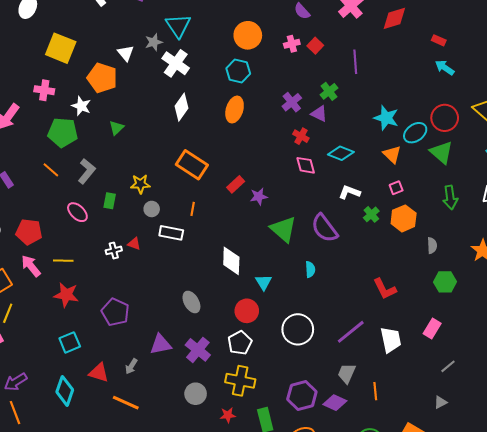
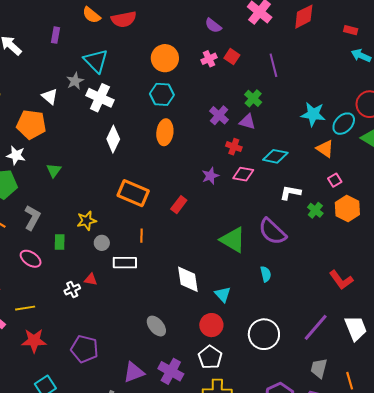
pink diamond: (306, 165) -> (243, 174), turned -55
purple star: (259, 197) -> (210, 176), moved

